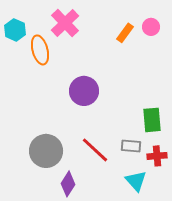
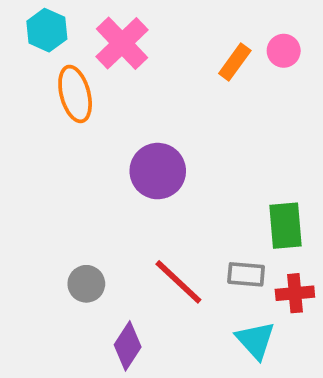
cyan hexagon: (15, 30) -> (47, 30), moved
gray circle: (46, 151) -> (86, 284), size x0.6

